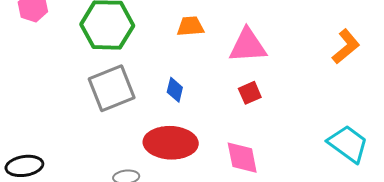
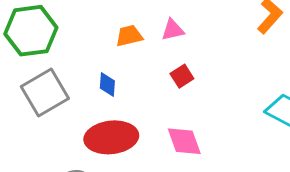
orange trapezoid: (190, 26) -> (129, 36), moved
pink triangle: (248, 46) -> (173, 30), size x0.6

